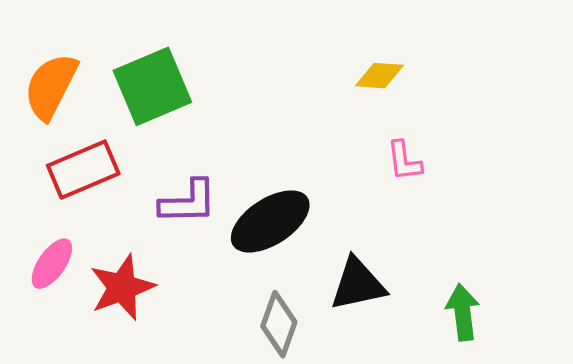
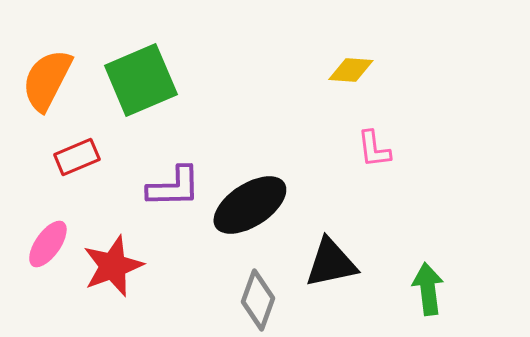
red rectangle: (83, 170) -> (77, 157), size x0.7

